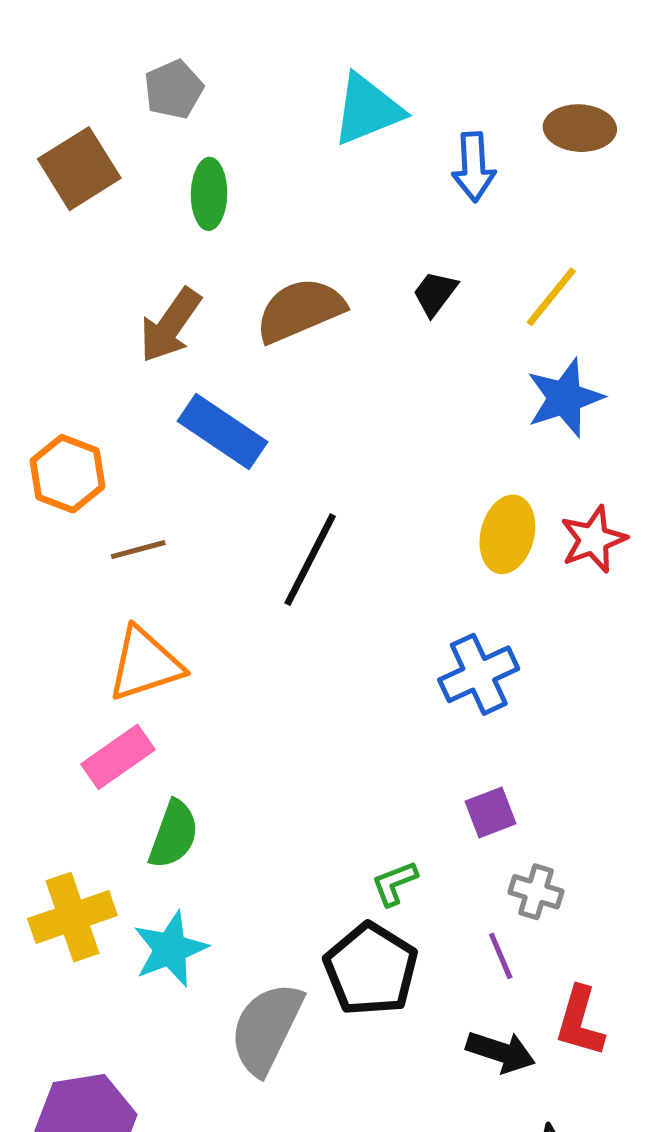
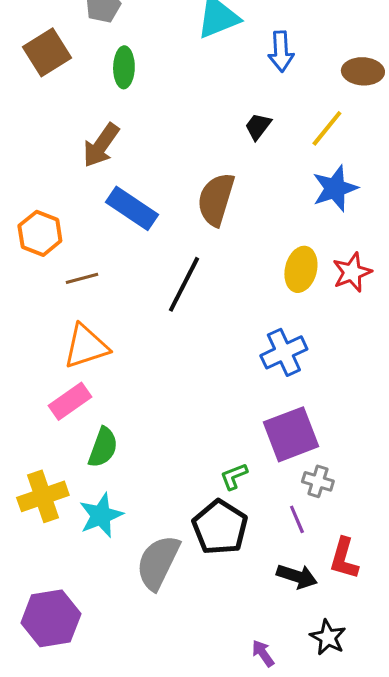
brown ellipse: (580, 128) -> (363, 71), moved
brown semicircle: (300, 310) -> (216, 199), moved, turned -50
purple square: (491, 812) -> (291, 434), size x1.8

